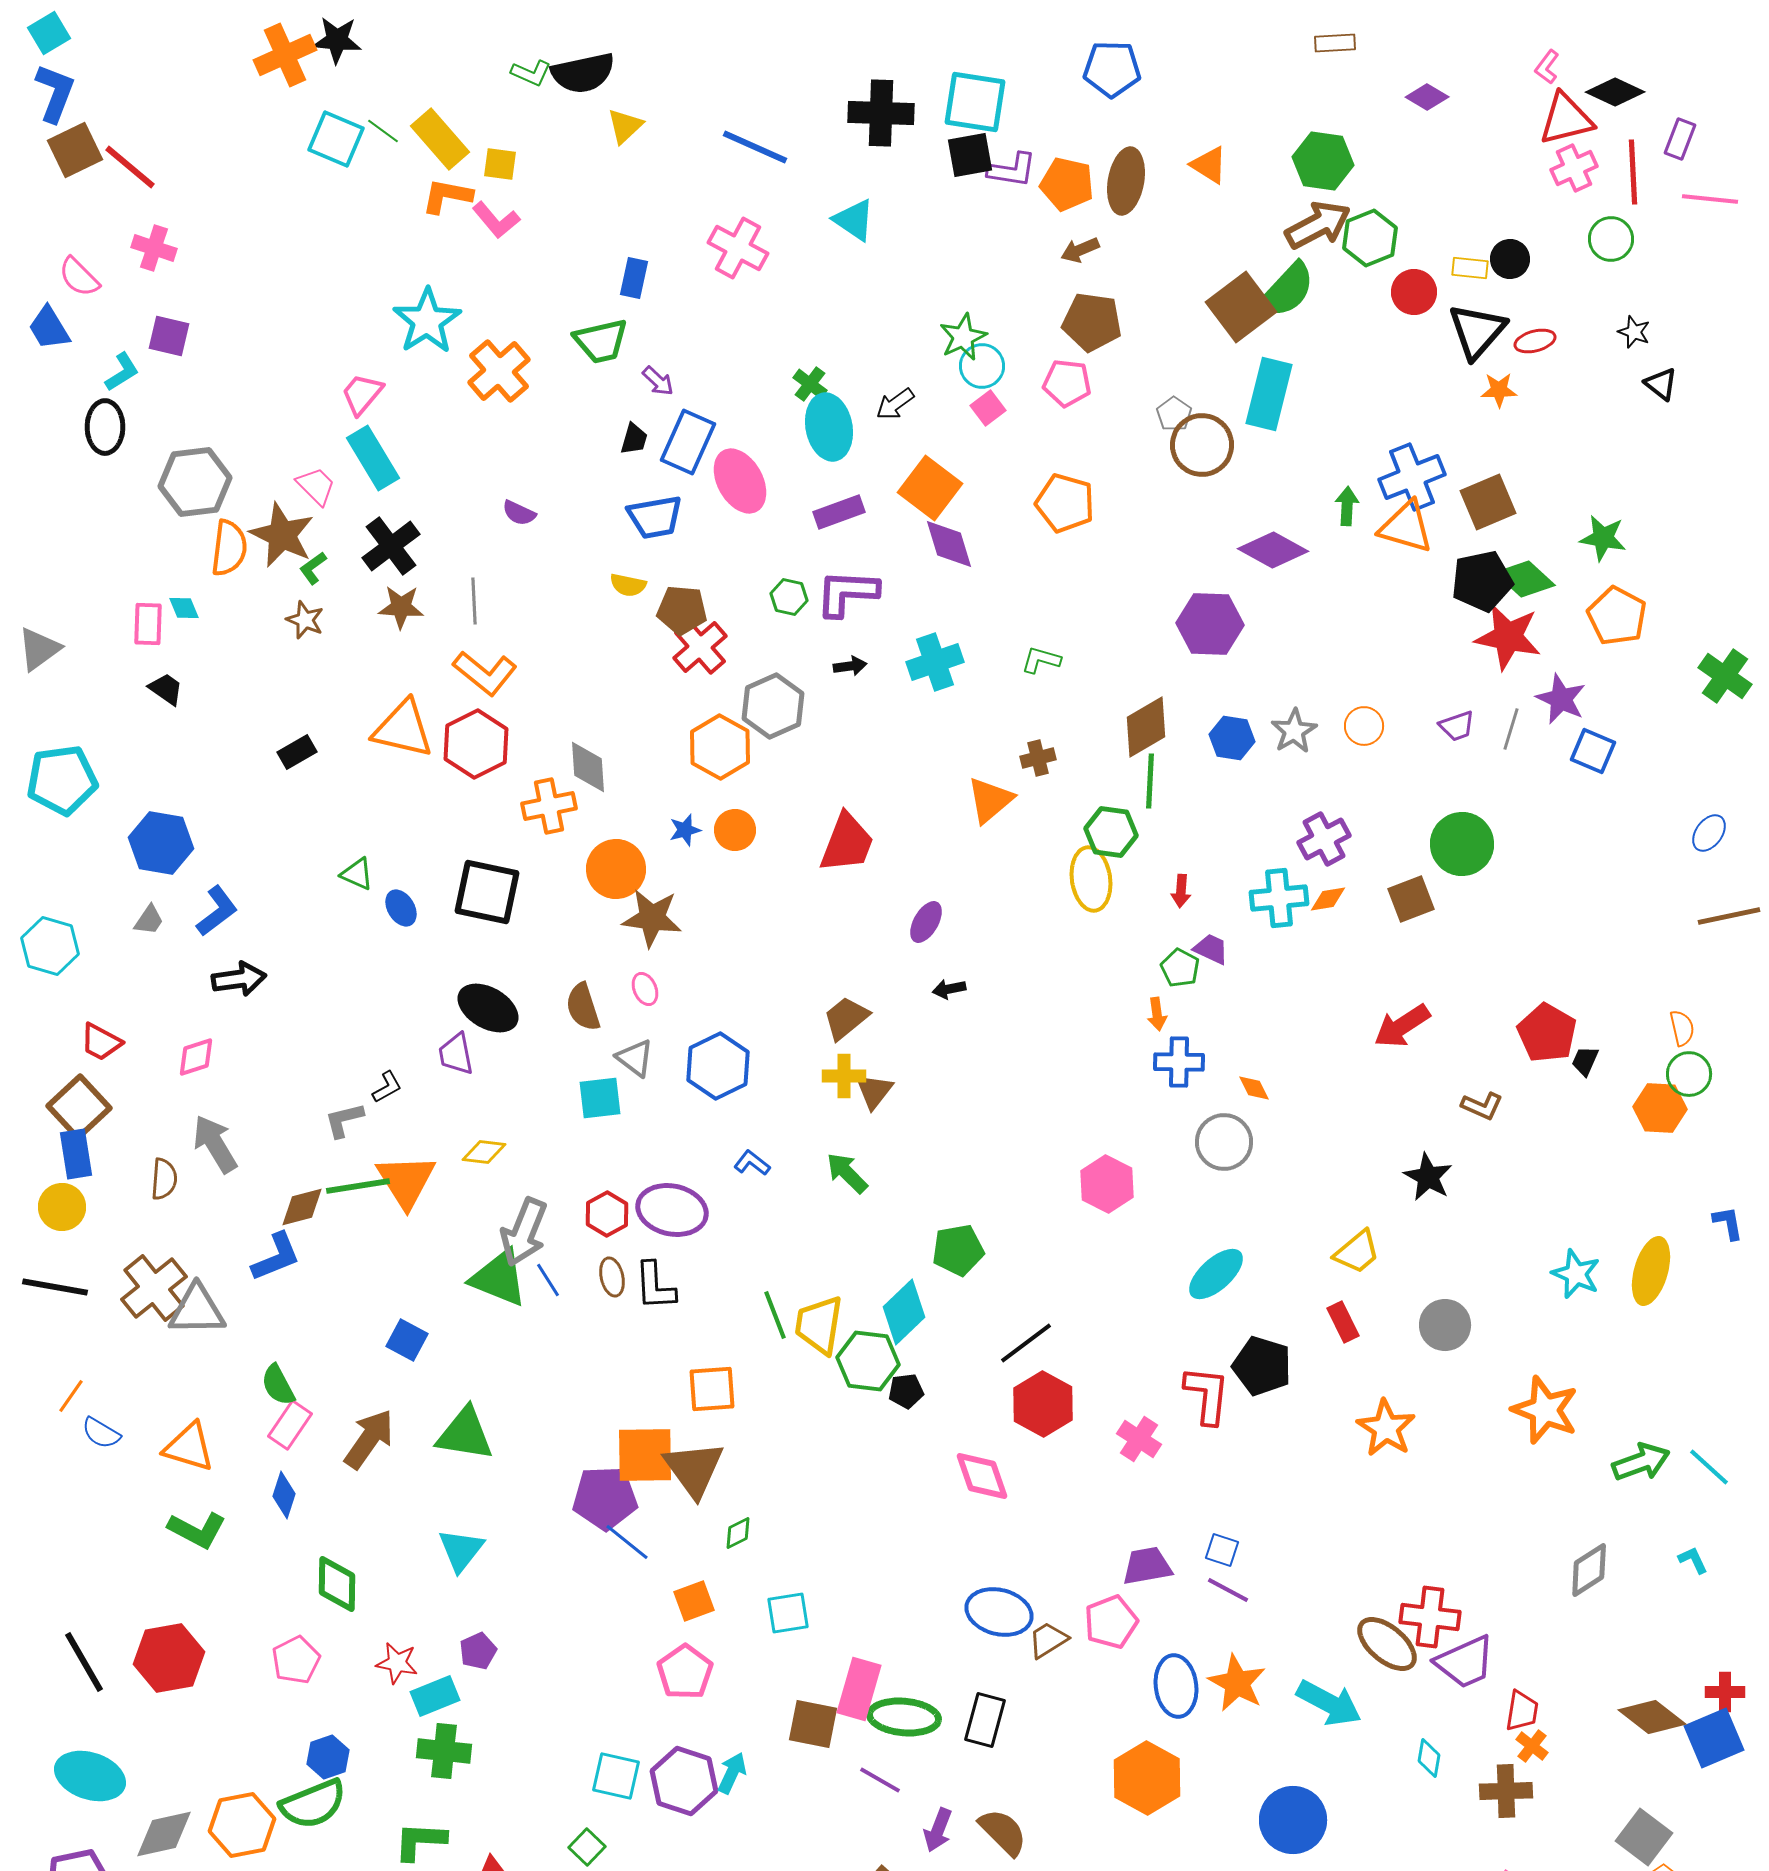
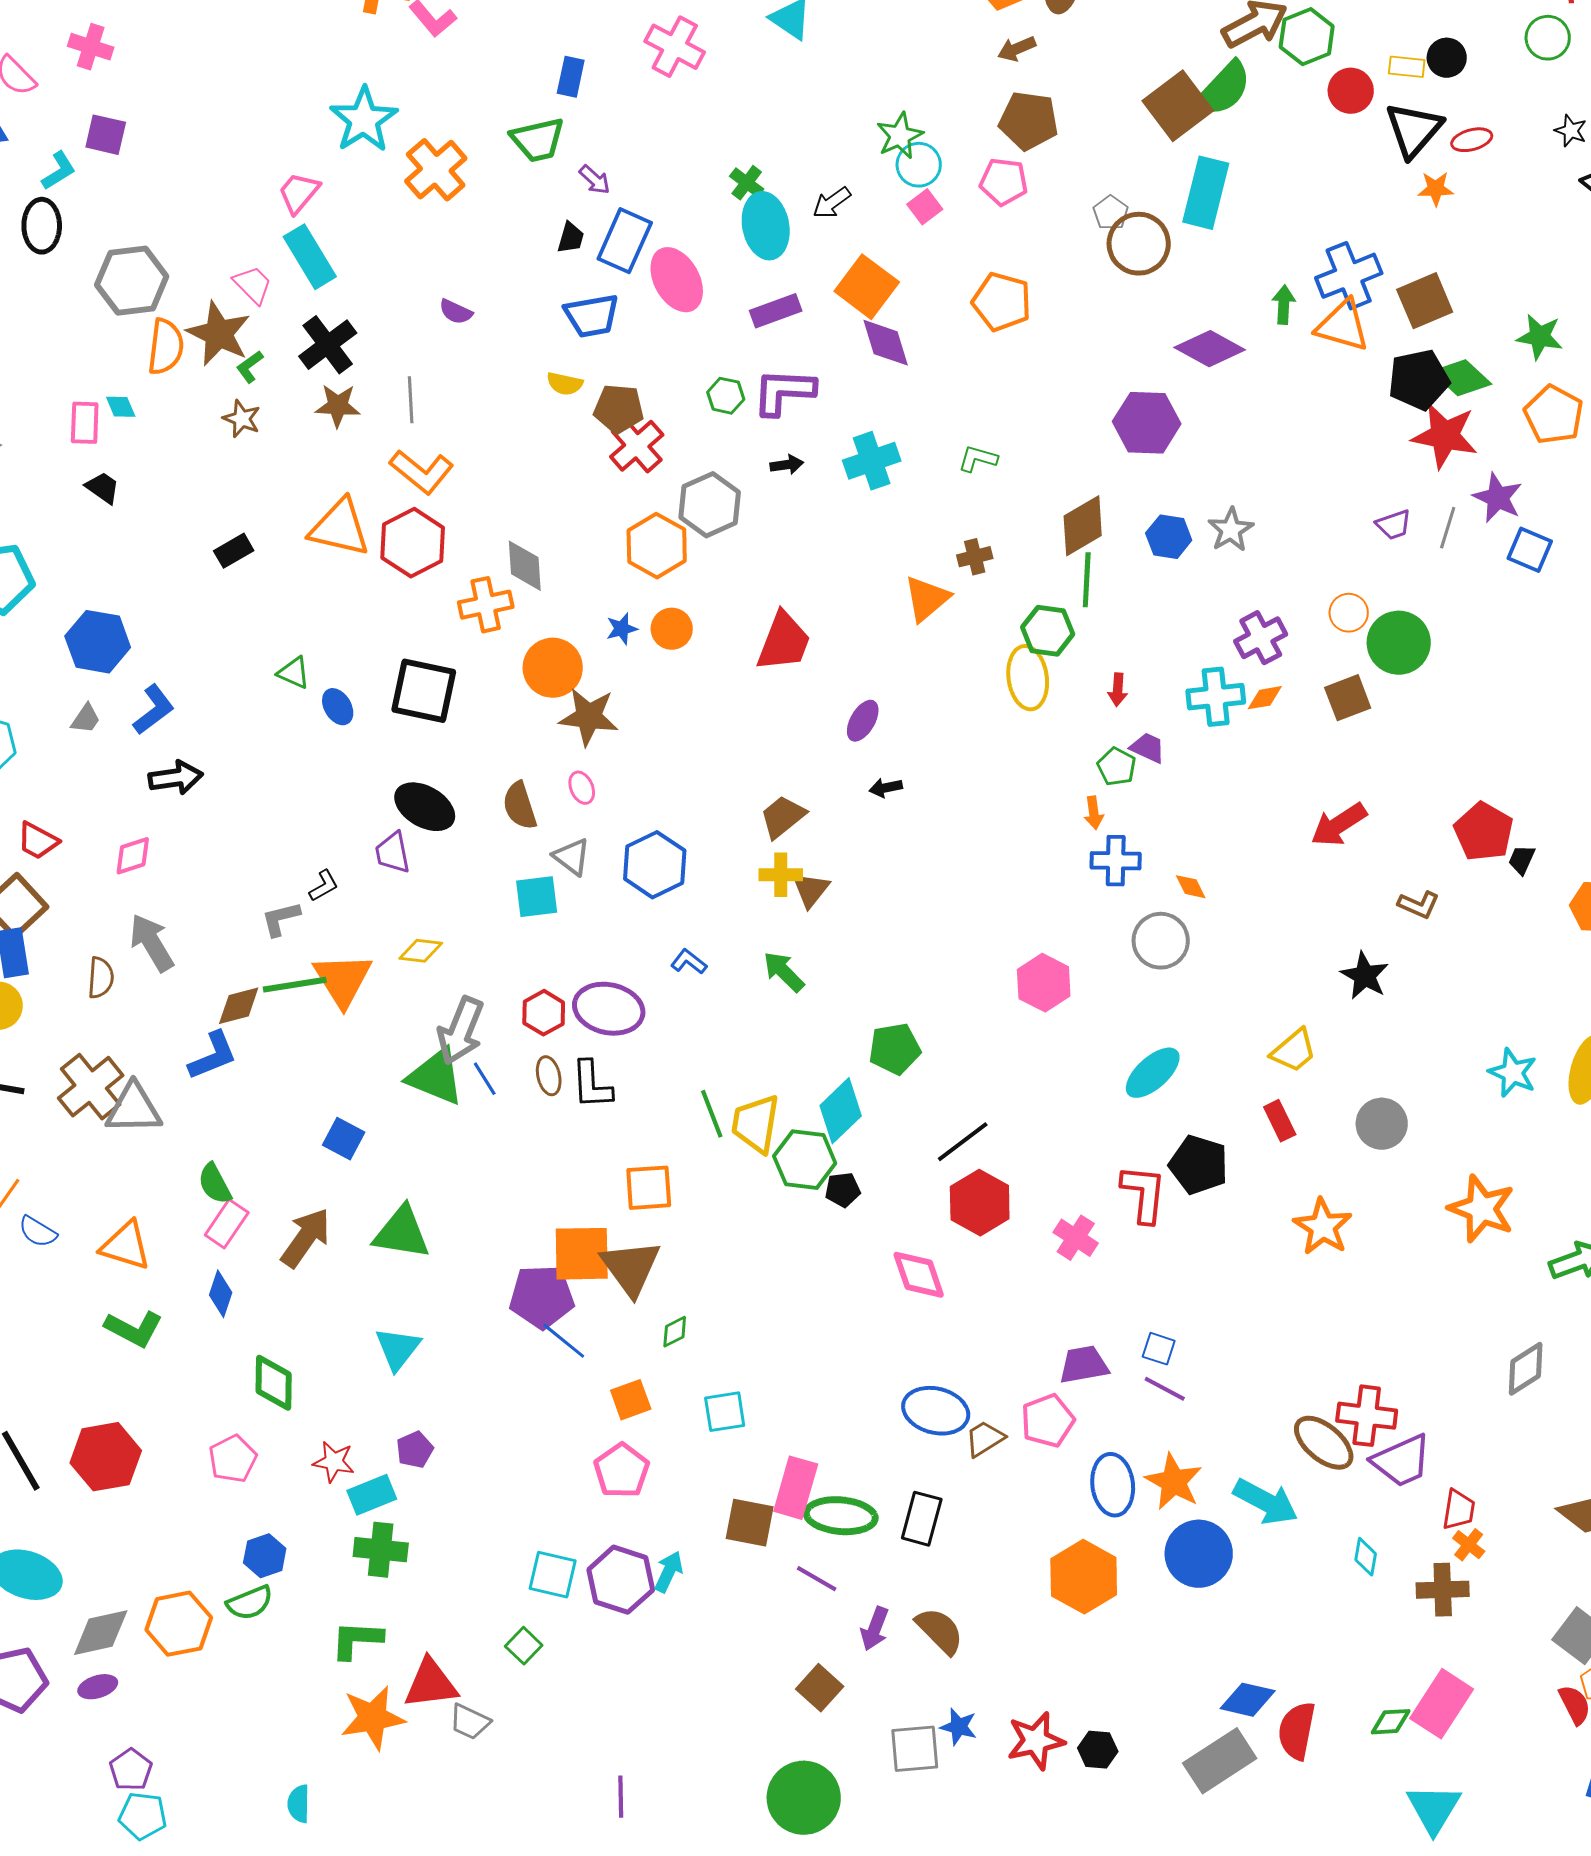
orange circle: (1364, 726) -> (1349, 613), moved
green semicircle: (313, 1804) -> (250, 1603), size x0.7
blue circle: (1293, 1820) -> (1199, 1554), moved

